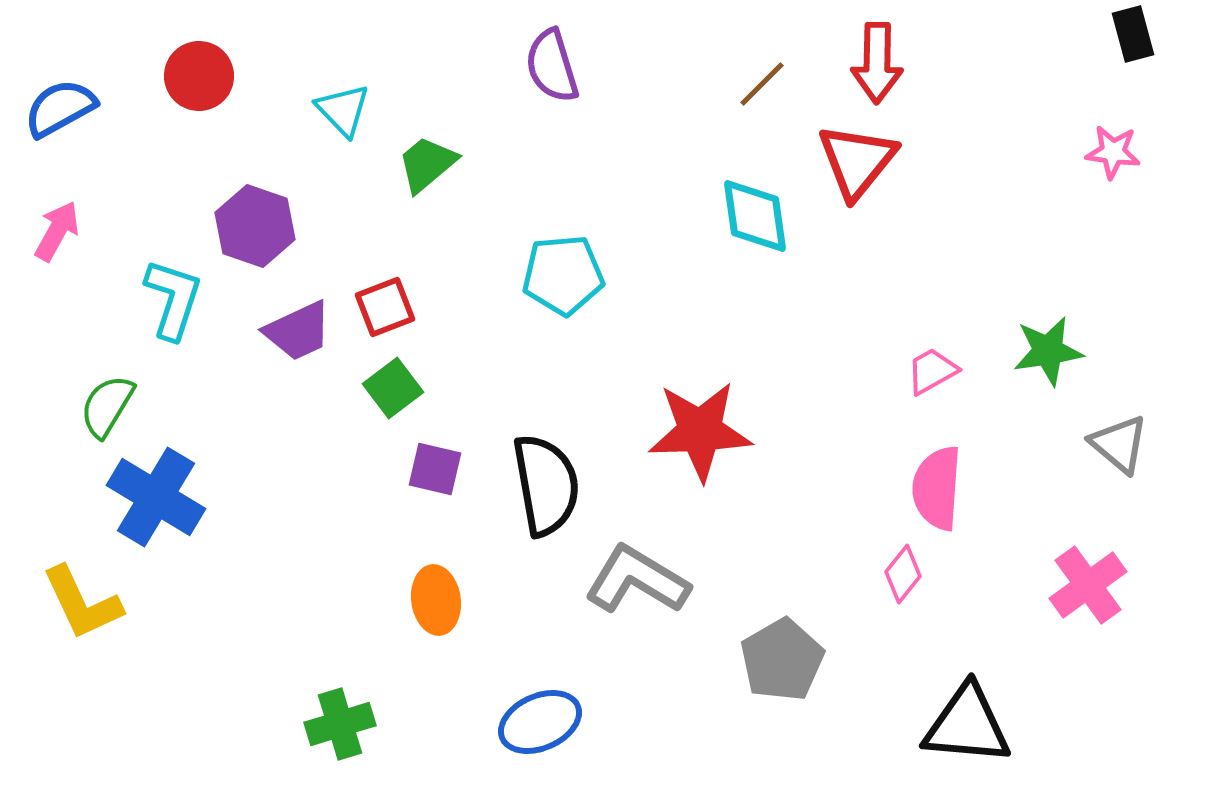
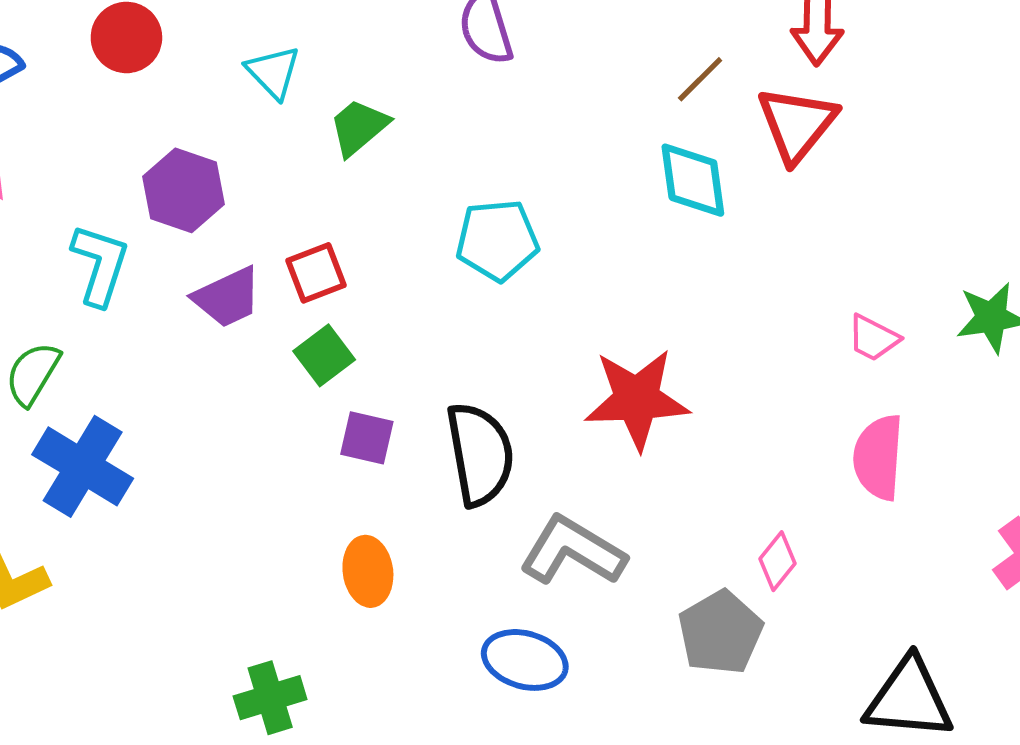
brown line: (762, 84) -> (700, 79), moved
pink trapezoid: (932, 371) -> (873, 338), turned -124
pink diamond: (903, 574) -> (777, 561), moved
blue ellipse: (540, 722) -> (525, 660), moved, turned 40

